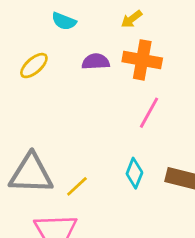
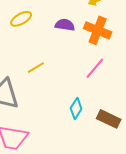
yellow line: (77, 186) -> (36, 68), moved

